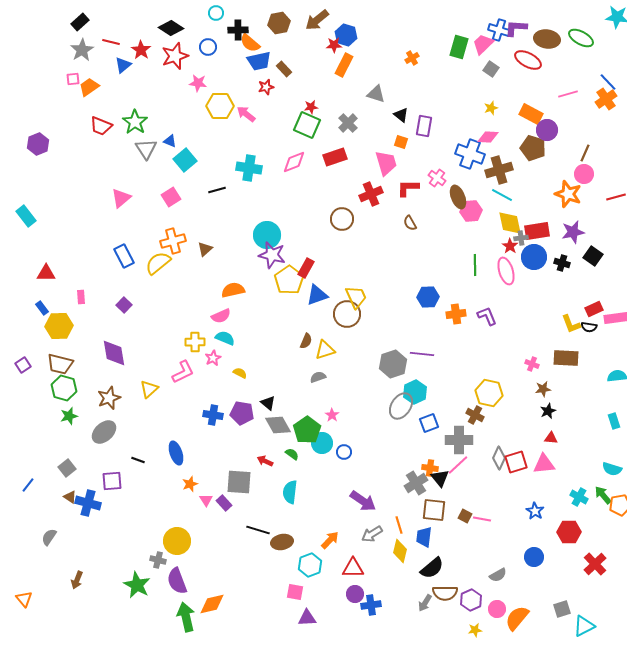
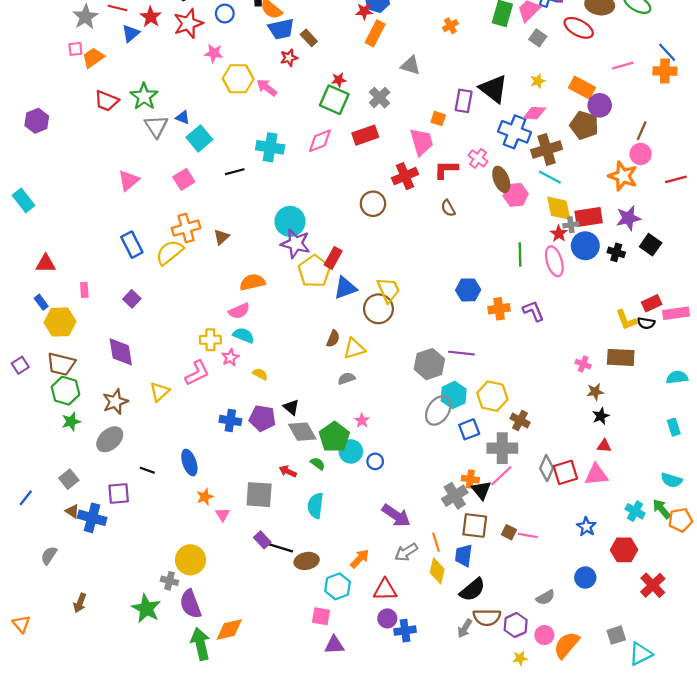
orange cross: (606, 99) -> (665, 71), turned 35
black triangle: (401, 115) -> (493, 89), moved, size x1.8
yellow hexagon: (489, 393) -> (492, 396), moved
purple rectangle: (224, 503) -> (262, 540), moved

